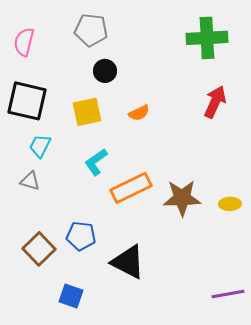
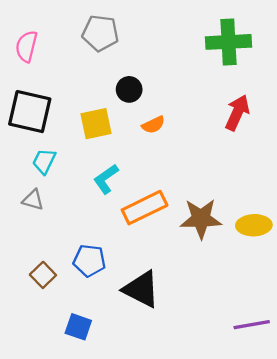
black circle: (105, 71) -> (129, 89), moved
yellow ellipse: (230, 204) -> (254, 225), size x1.4
brown square: (39, 249) -> (43, 275), size x0.7

